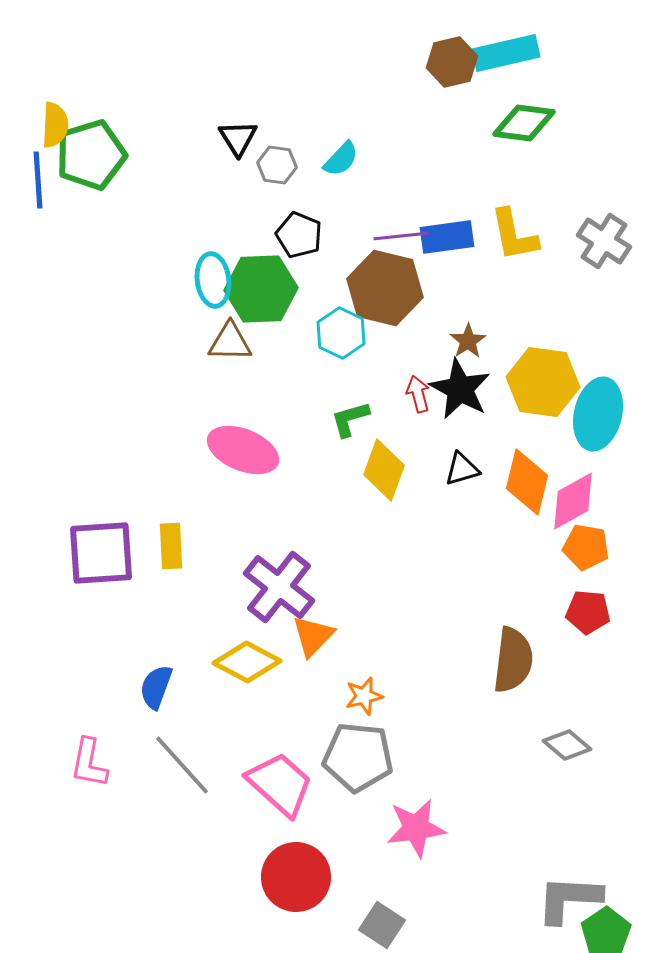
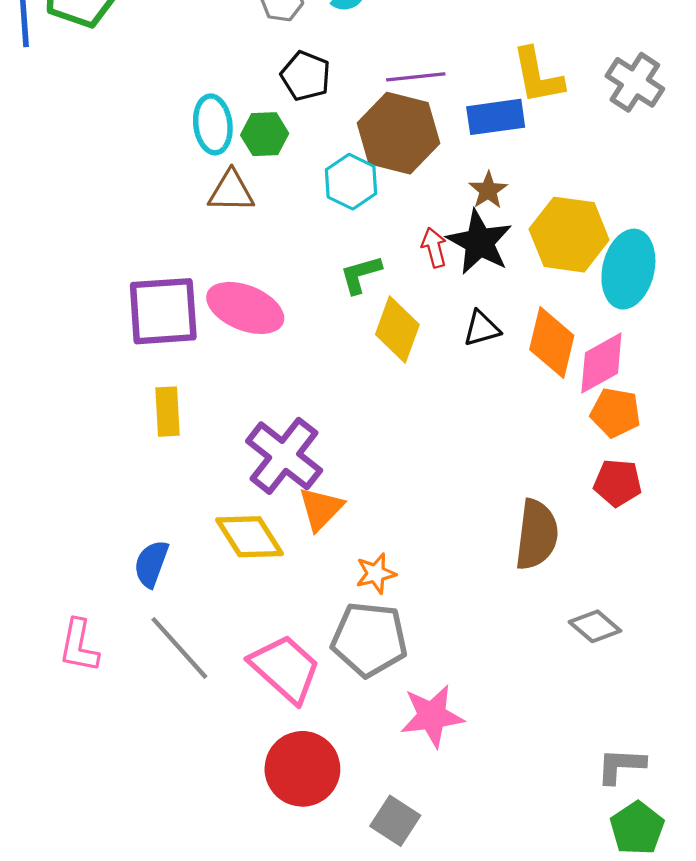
blue rectangle: (447, 237) -> (496, 117), moved
green hexagon: (261, 289) -> (265, 134), size x0.6
purple square: (101, 553) -> (163, 311), moved
yellow diamond: (247, 662) -> (250, 537), turned 30
gray L-shape: (569, 899) -> (621, 766), moved, size x0.7

